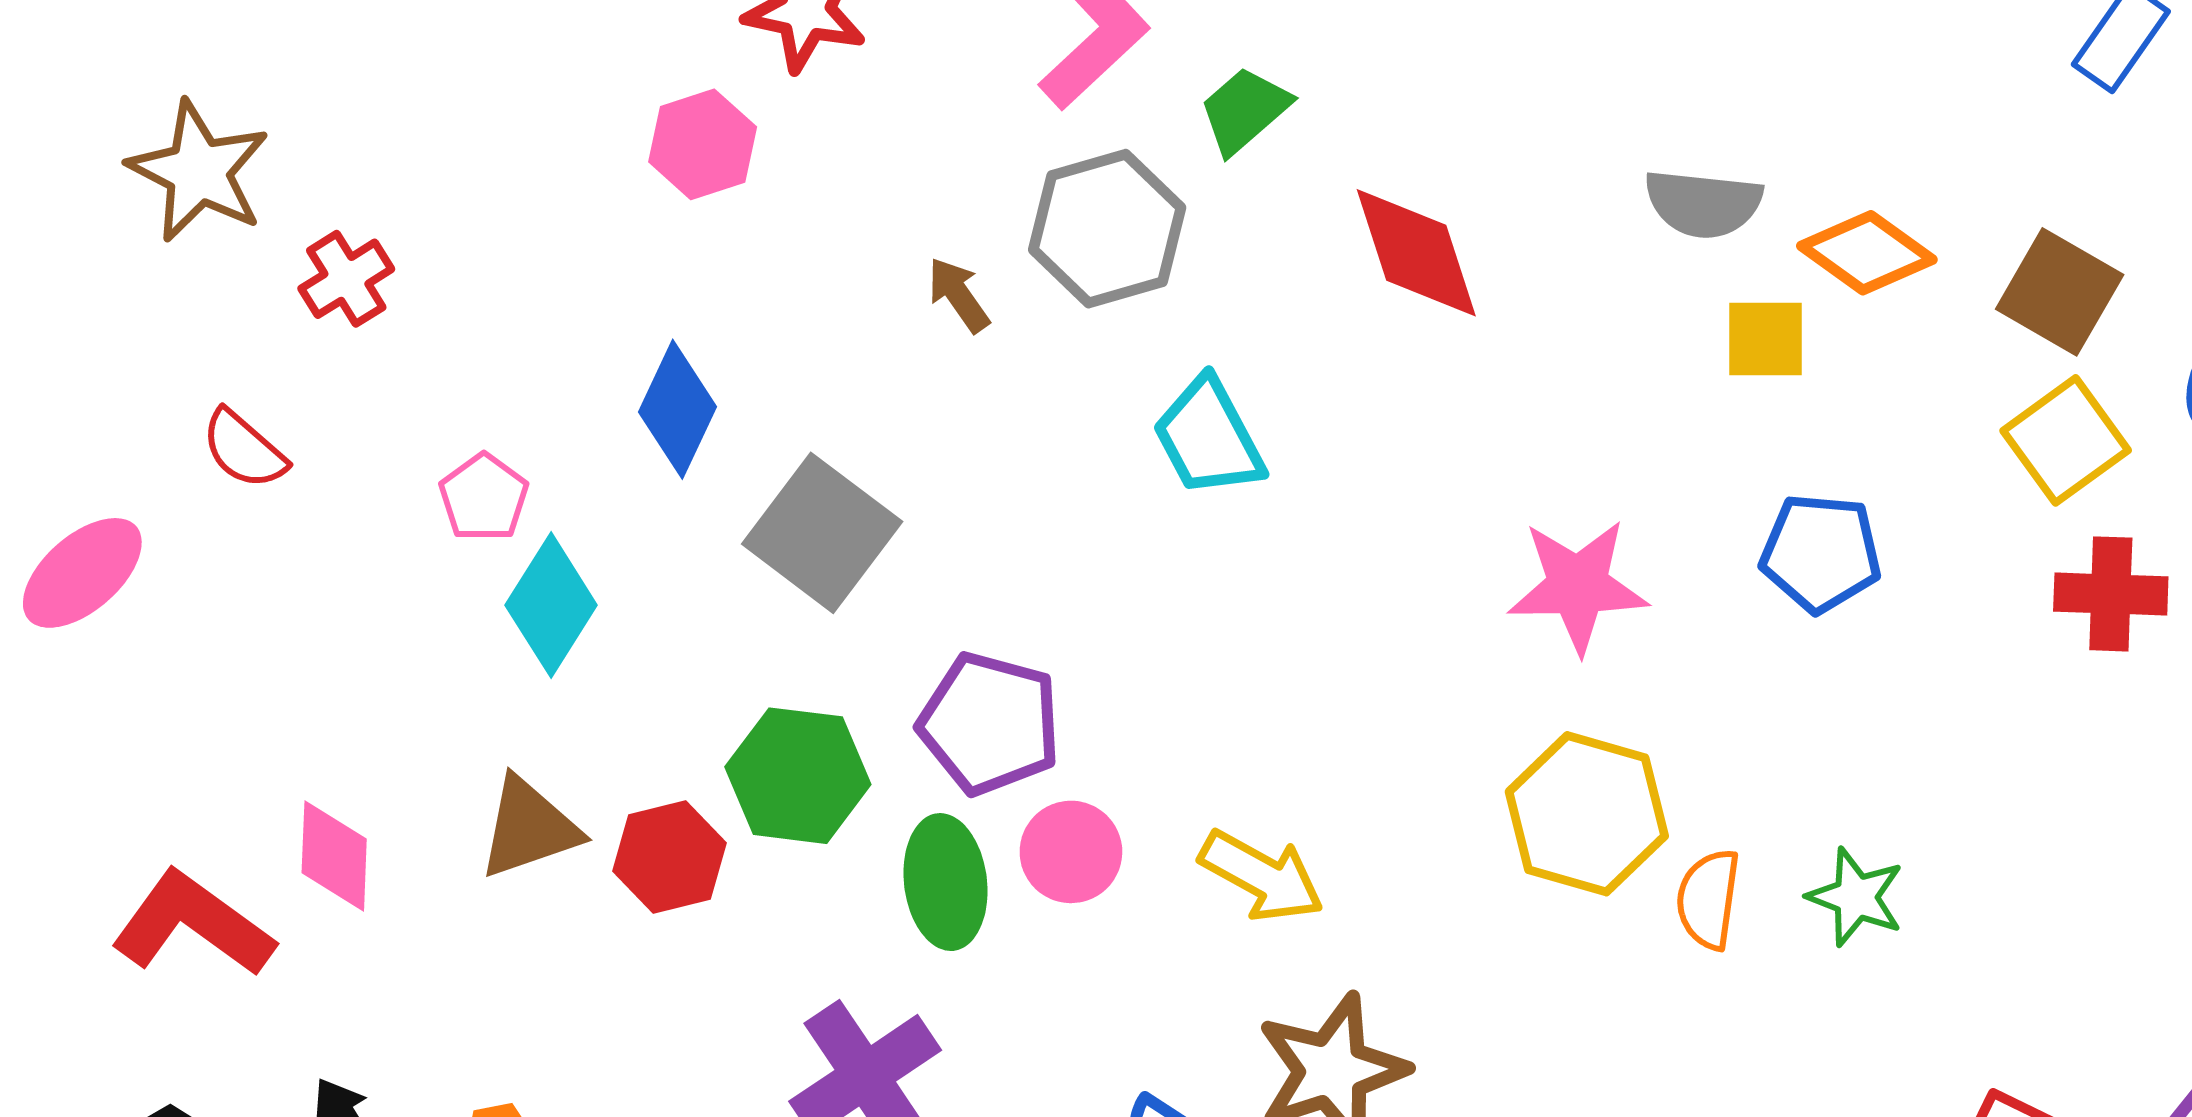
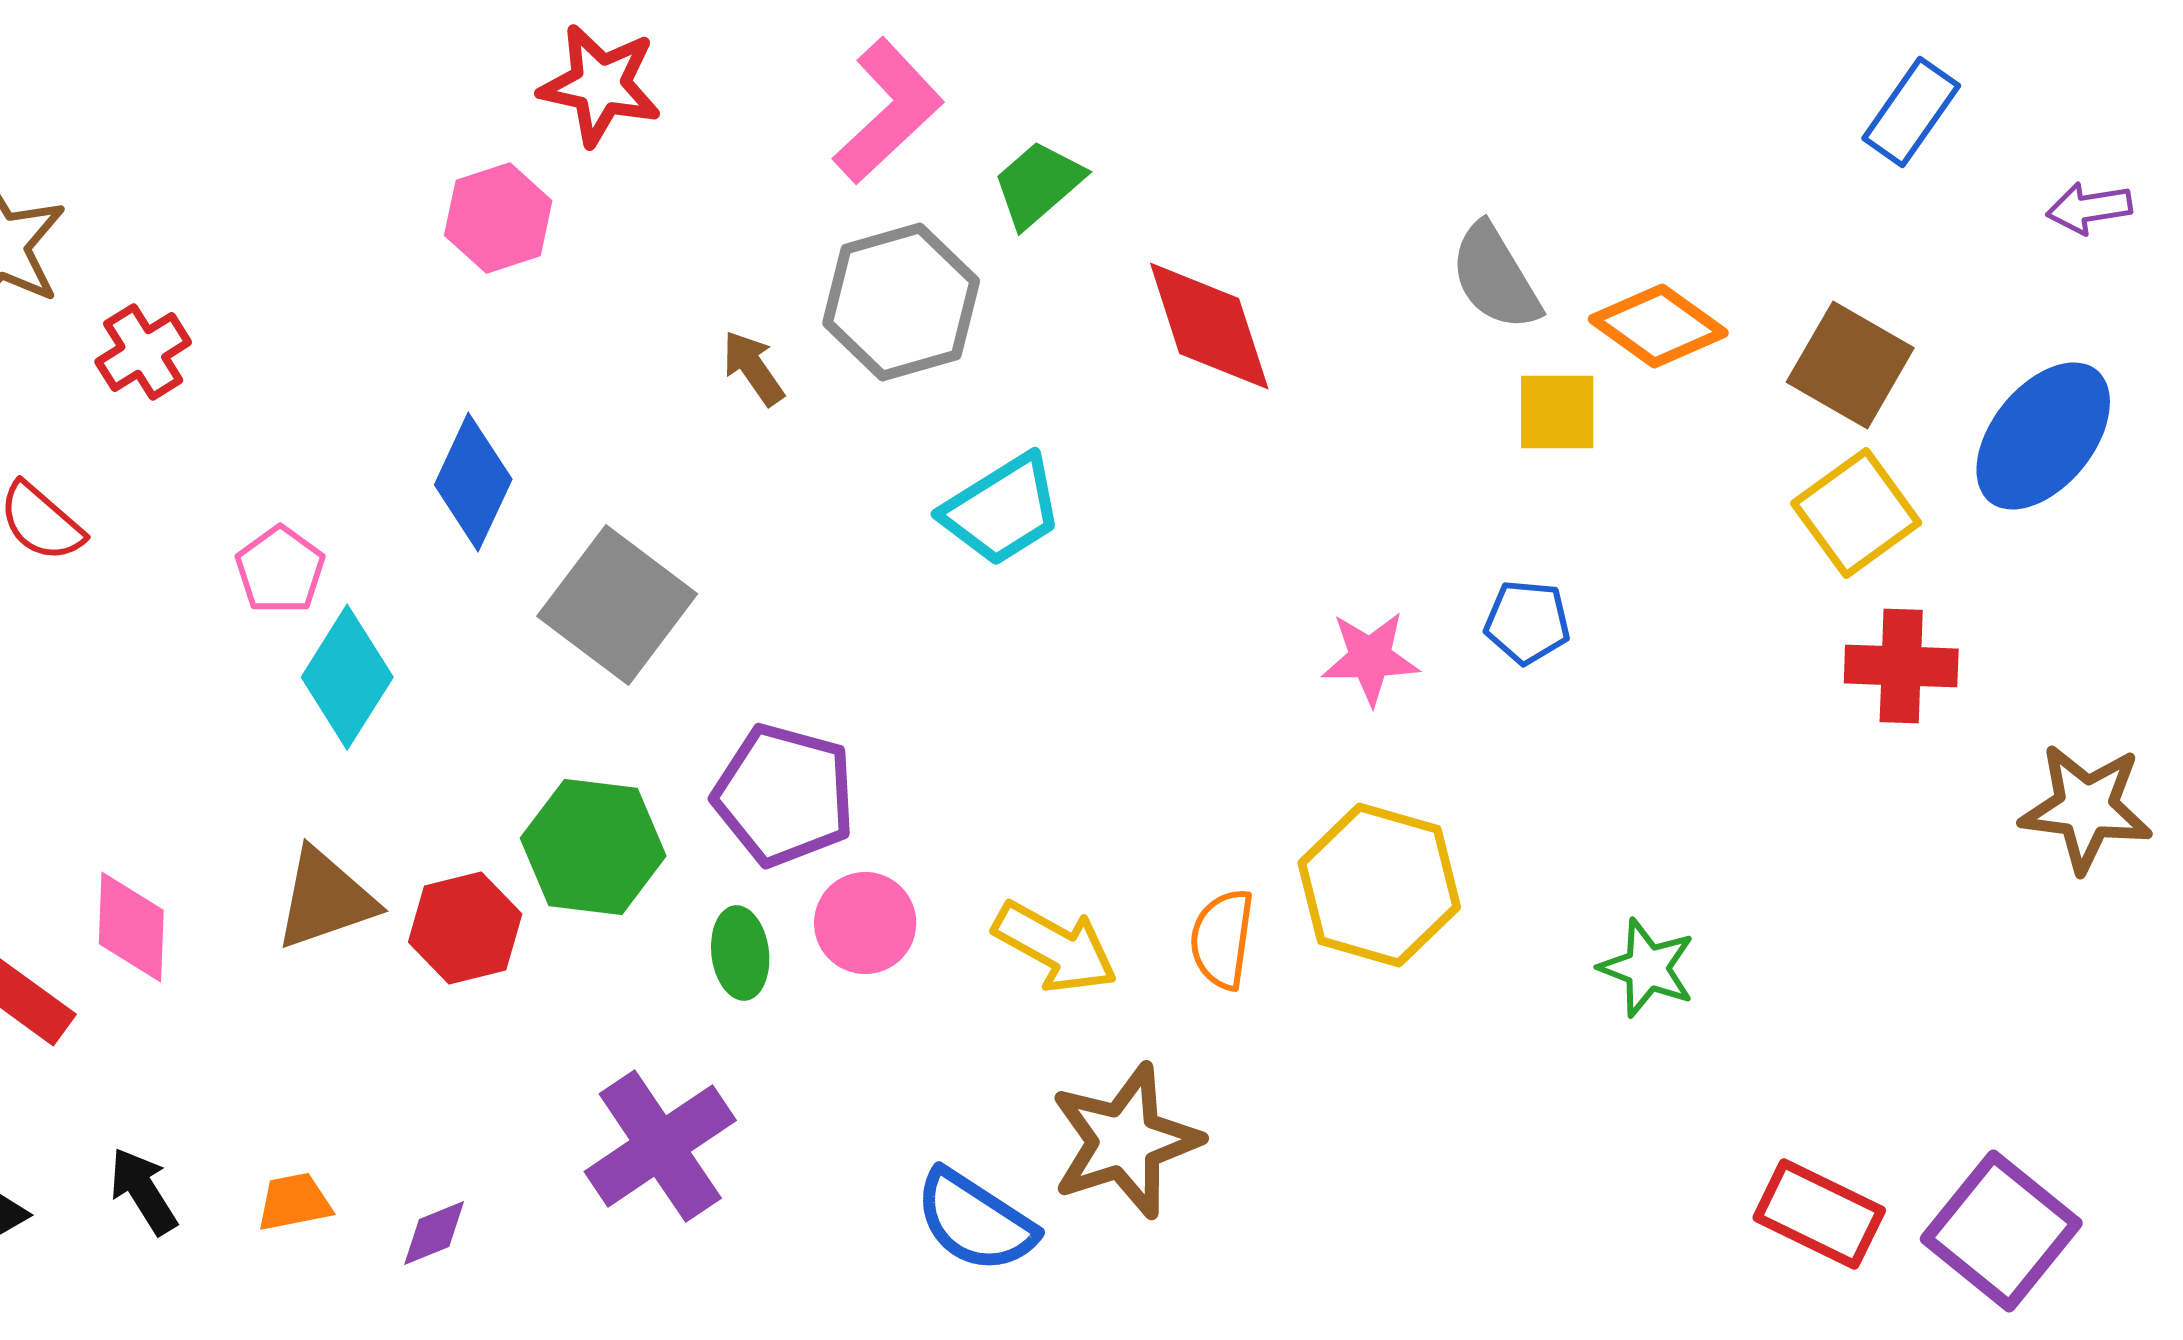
gray semicircle: (1703, 204) -> (1495, 277), turned 53
cyan trapezoid: (1208, 437) -> (1002, 510), turned -94
blue pentagon: (1821, 553) -> (1527, 622), moved, size x0.7
pink star: (1578, 586) -> (1370, 658), size x0.7
green ellipse: (945, 882) -> (740, 953), size x0.7
orange semicircle: (1708, 899) -> (1222, 939), moved

